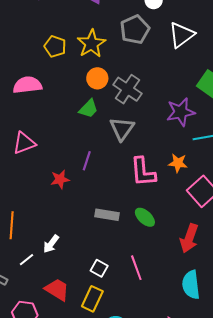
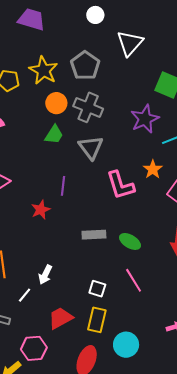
gray pentagon: (135, 30) -> (85, 66), moved
orange star: (178, 163) -> (153, 169), turned -30
green ellipse: (145, 217) -> (130, 241), moved
red trapezoid: (57, 290) -> (60, 318), turned -48

